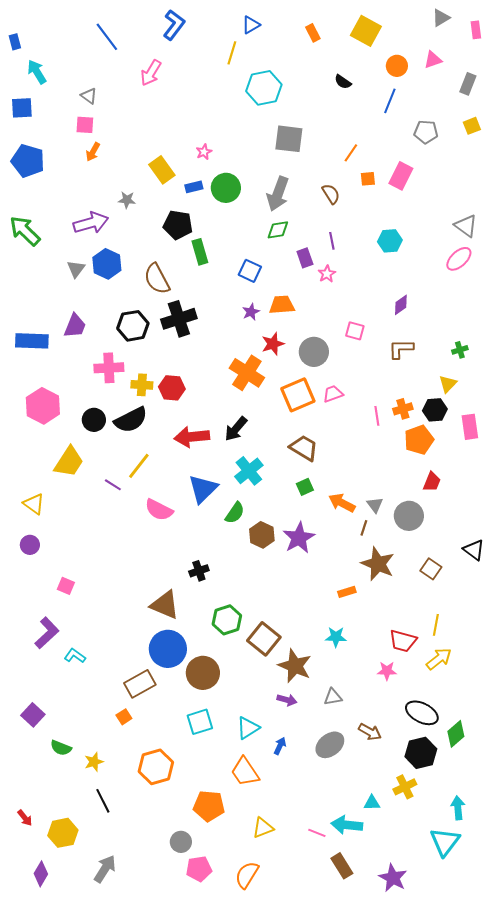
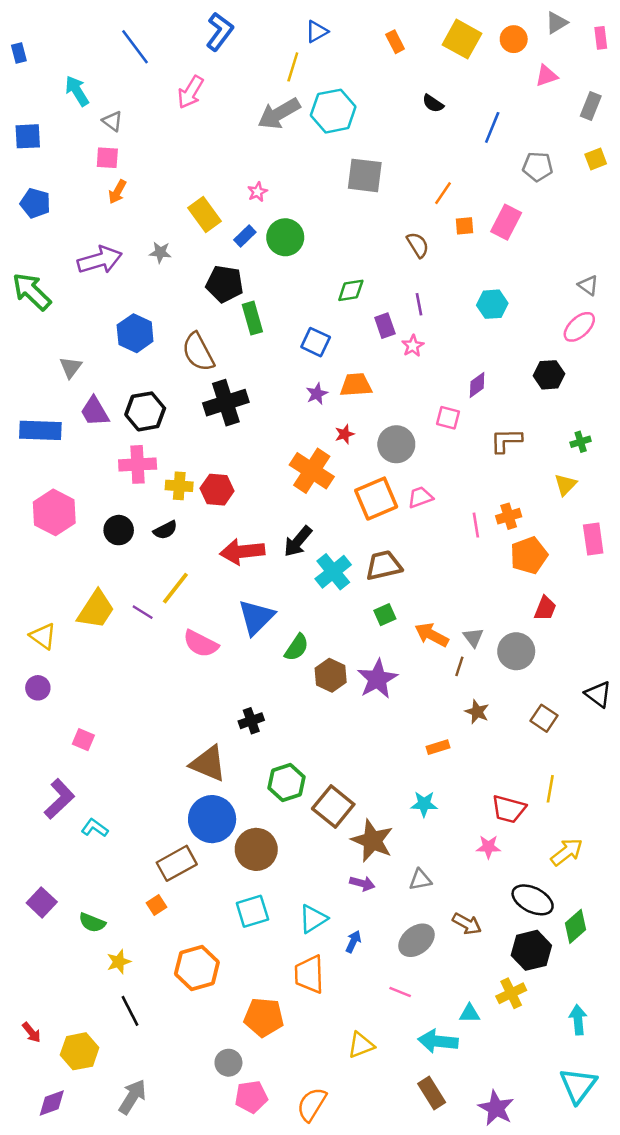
orange circle: (397, 66) -> (514, 39), moved
cyan arrow: (37, 72) -> (77, 91), moved
blue pentagon: (28, 161) -> (35, 203), size x0.7
blue rectangle: (194, 187) -> (245, 236), turned -30
gray arrow: (278, 194) -> (279, 114), moved, turned 40
purple arrow: (91, 223) -> (100, 260), moved
gray triangle: (466, 226) -> (588, 285), size x0.7
gray triangle: (76, 269) -> (71, 367), moved
purple diamond: (401, 305) -> (477, 385), moved
purple trapezoid: (75, 326) -> (95, 411), turned 128
black hexagon: (133, 326) -> (145, 411), moved
red star: (273, 344) -> (345, 434), size x0.7
black hexagon: (435, 410) -> (549, 375), moved
black semicircle: (131, 420) -> (165, 530), size x0.6
brown trapezoid: (304, 448) -> (384, 565), turned -44
yellow trapezoid: (69, 462) -> (96, 610), moved
cyan cross: (249, 471) -> (333, 572), moved
brown star: (378, 564) -> (477, 712), size x0.6
yellow arrow: (439, 659) -> (567, 852), moved
green semicircle: (61, 748) -> (92, 923), moved
orange trapezoid: (245, 772) -> (309, 974), turned 32
yellow triangle: (263, 828) -> (361, 1045), moved
pink line: (317, 833) -> (400, 992), moved
cyan triangle: (445, 842) -> (578, 1085), moved
purple diamond: (41, 874) -> (52, 1103), turned 40

